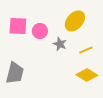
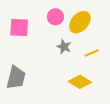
pink circle: (40, 31) -> (55, 17), moved
yellow diamond: (87, 75) -> (80, 82), moved

